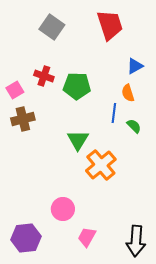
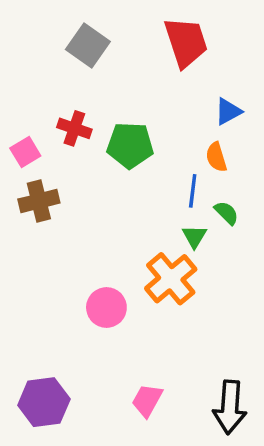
green triangle: (78, 140) -> (194, 237), moved, size x0.7
pink circle: (63, 209) -> (106, 308), moved

